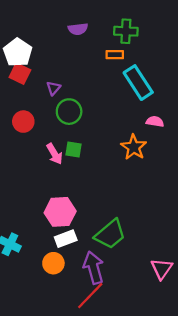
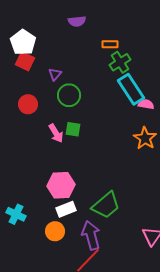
green cross: (126, 31) -> (120, 62), moved, turned -35
cyan rectangle: (138, 83) -> (131, 89), moved
orange star: (134, 147) -> (145, 138), moved

